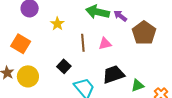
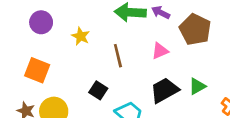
pink triangle: (105, 44) -> (160, 51), moved
green triangle: (138, 85) -> (197, 86), moved

